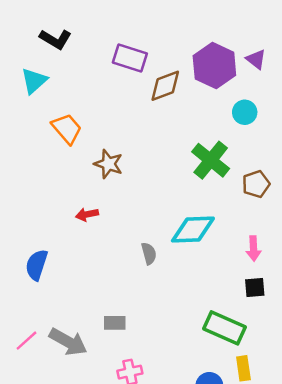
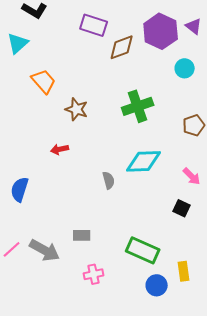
green cross: (211, 160) -> (138, 106), moved, turned 32
pink arrow: (253, 248) -> (192, 176), turned -42
black square: (255, 288) -> (182, 208), moved, turned 30
green rectangle: (224, 328) -> (143, 250), moved

